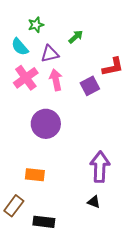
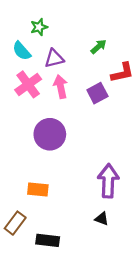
green arrow: (76, 37) -> (99, 47), moved

